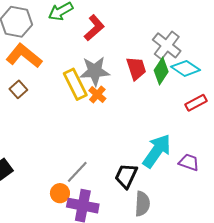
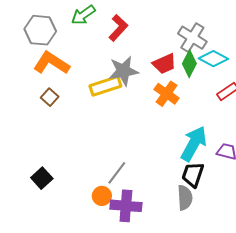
red trapezoid: (136, 68) -> (164, 64), turned 90
yellow rectangle: (75, 84) -> (105, 86), turned -76
orange cross: (97, 95) -> (167, 94), moved, size x1.4
black trapezoid: (126, 176) -> (193, 175), moved

